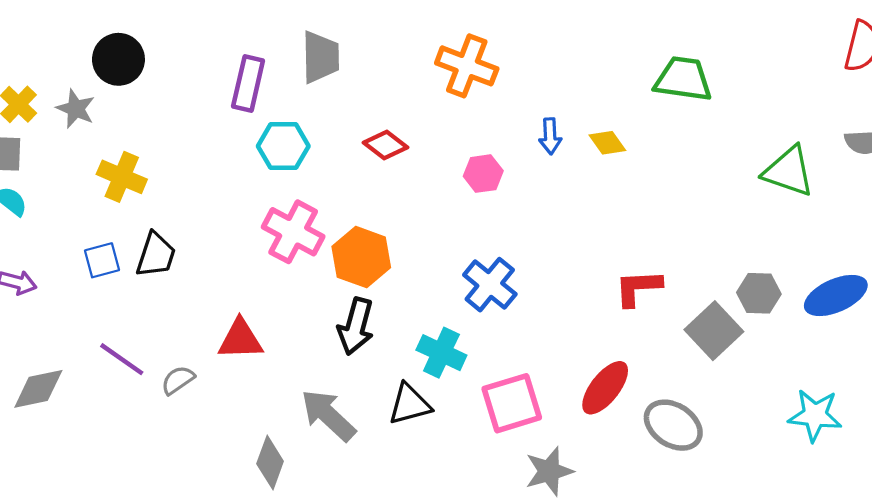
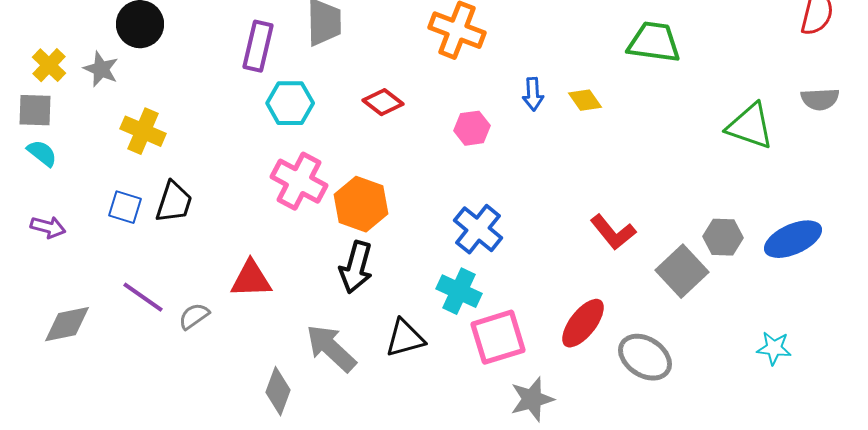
blue square: (102, 260) -> (125, 207), turned 32
red L-shape: (638, 288) -> (613, 232), turned -126
cyan cross: (441, 353) -> (459, 291), moved
cyan star: (815, 415) -> (774, 348), size x0.7

